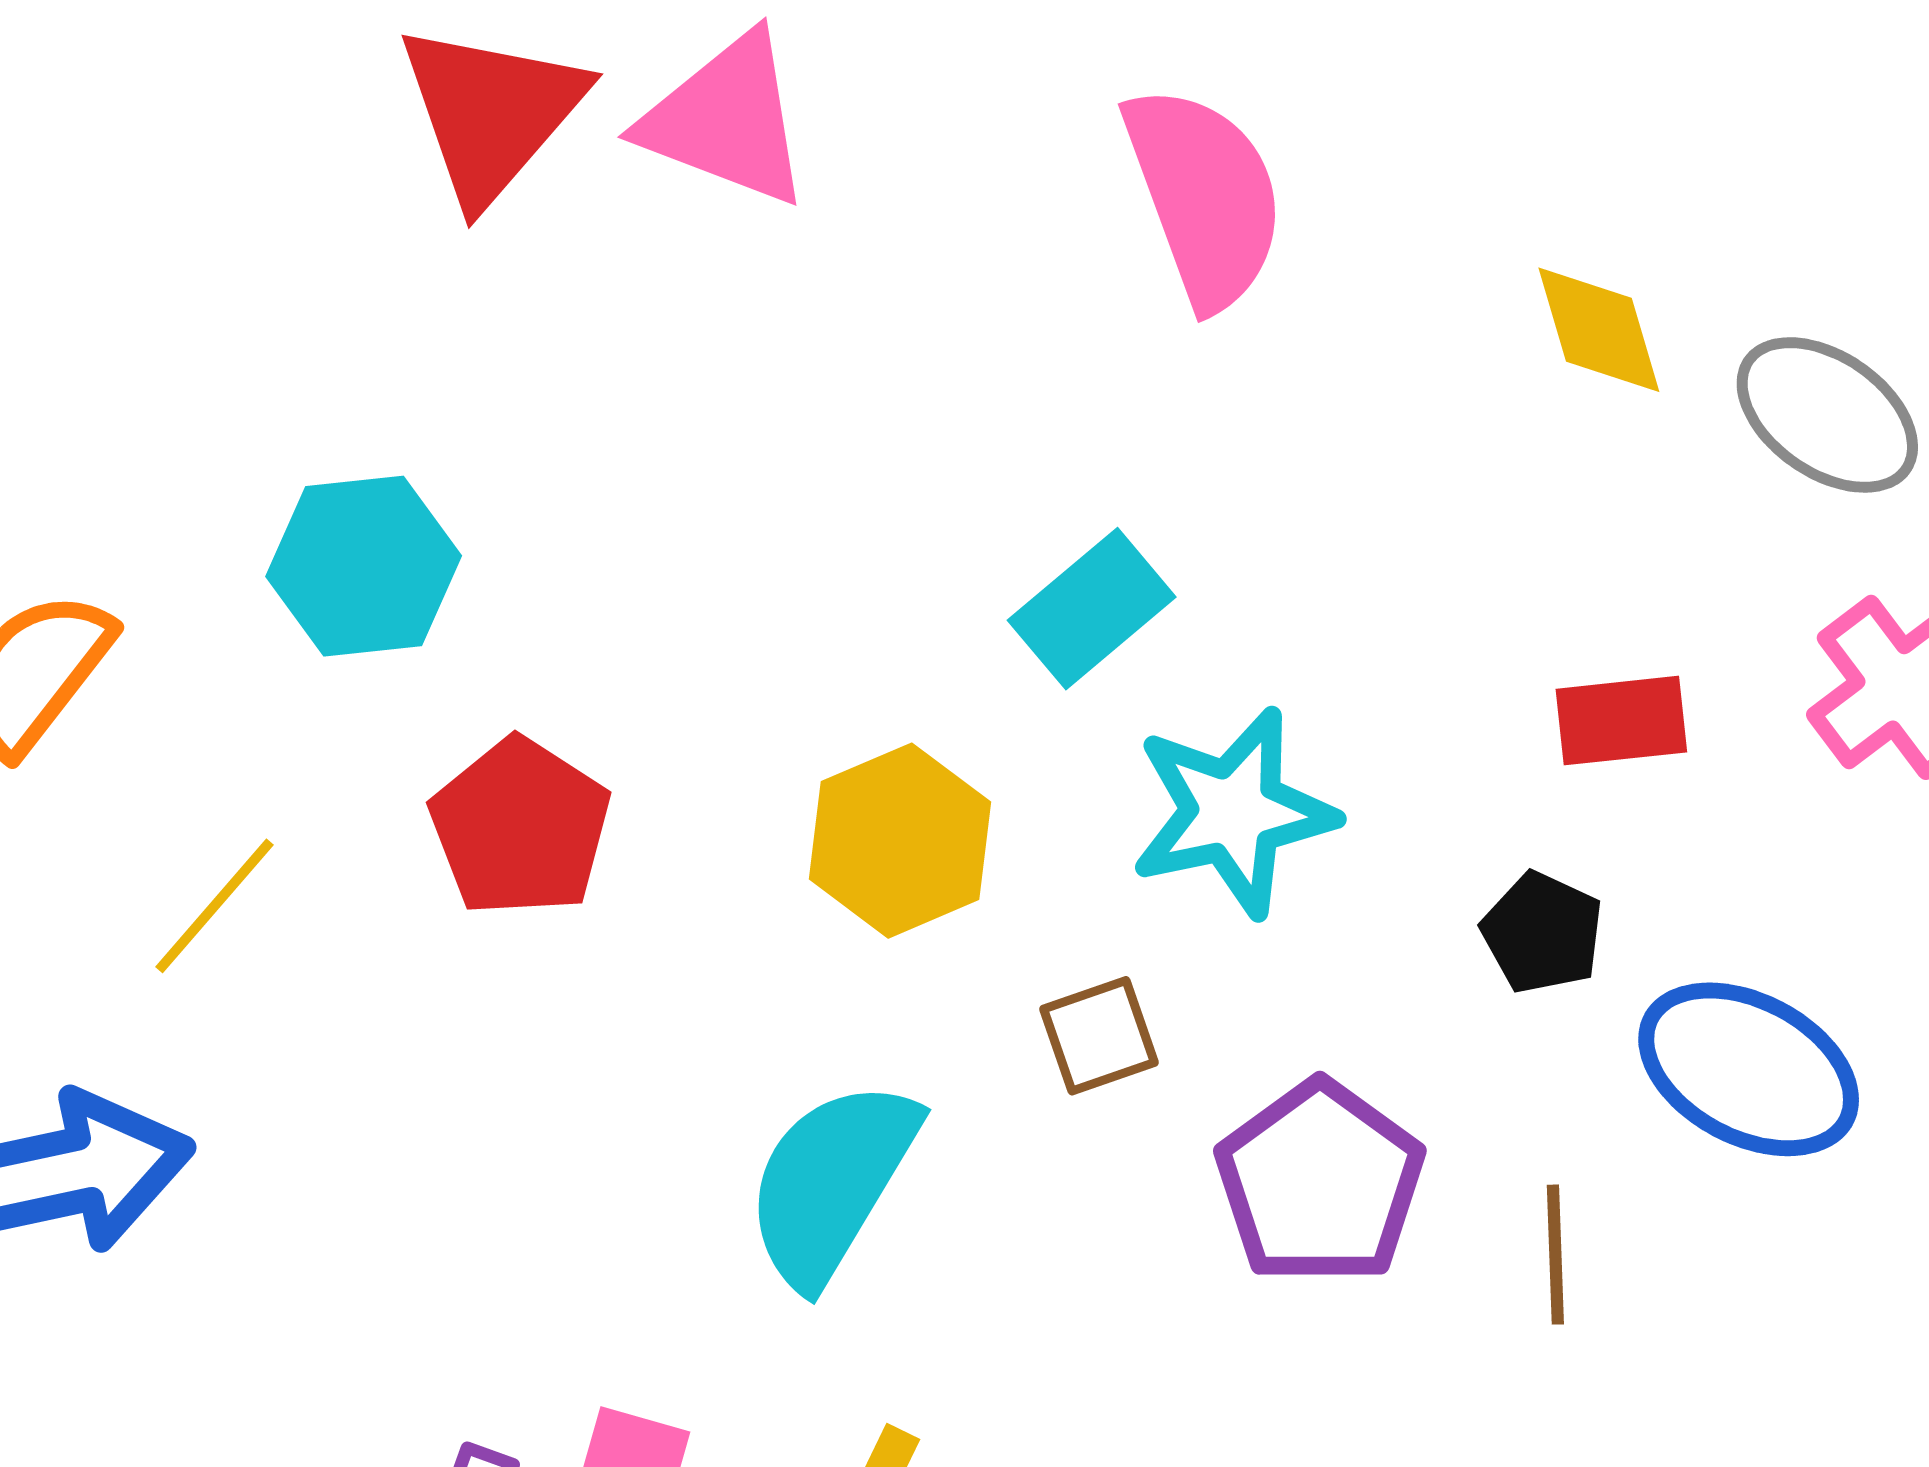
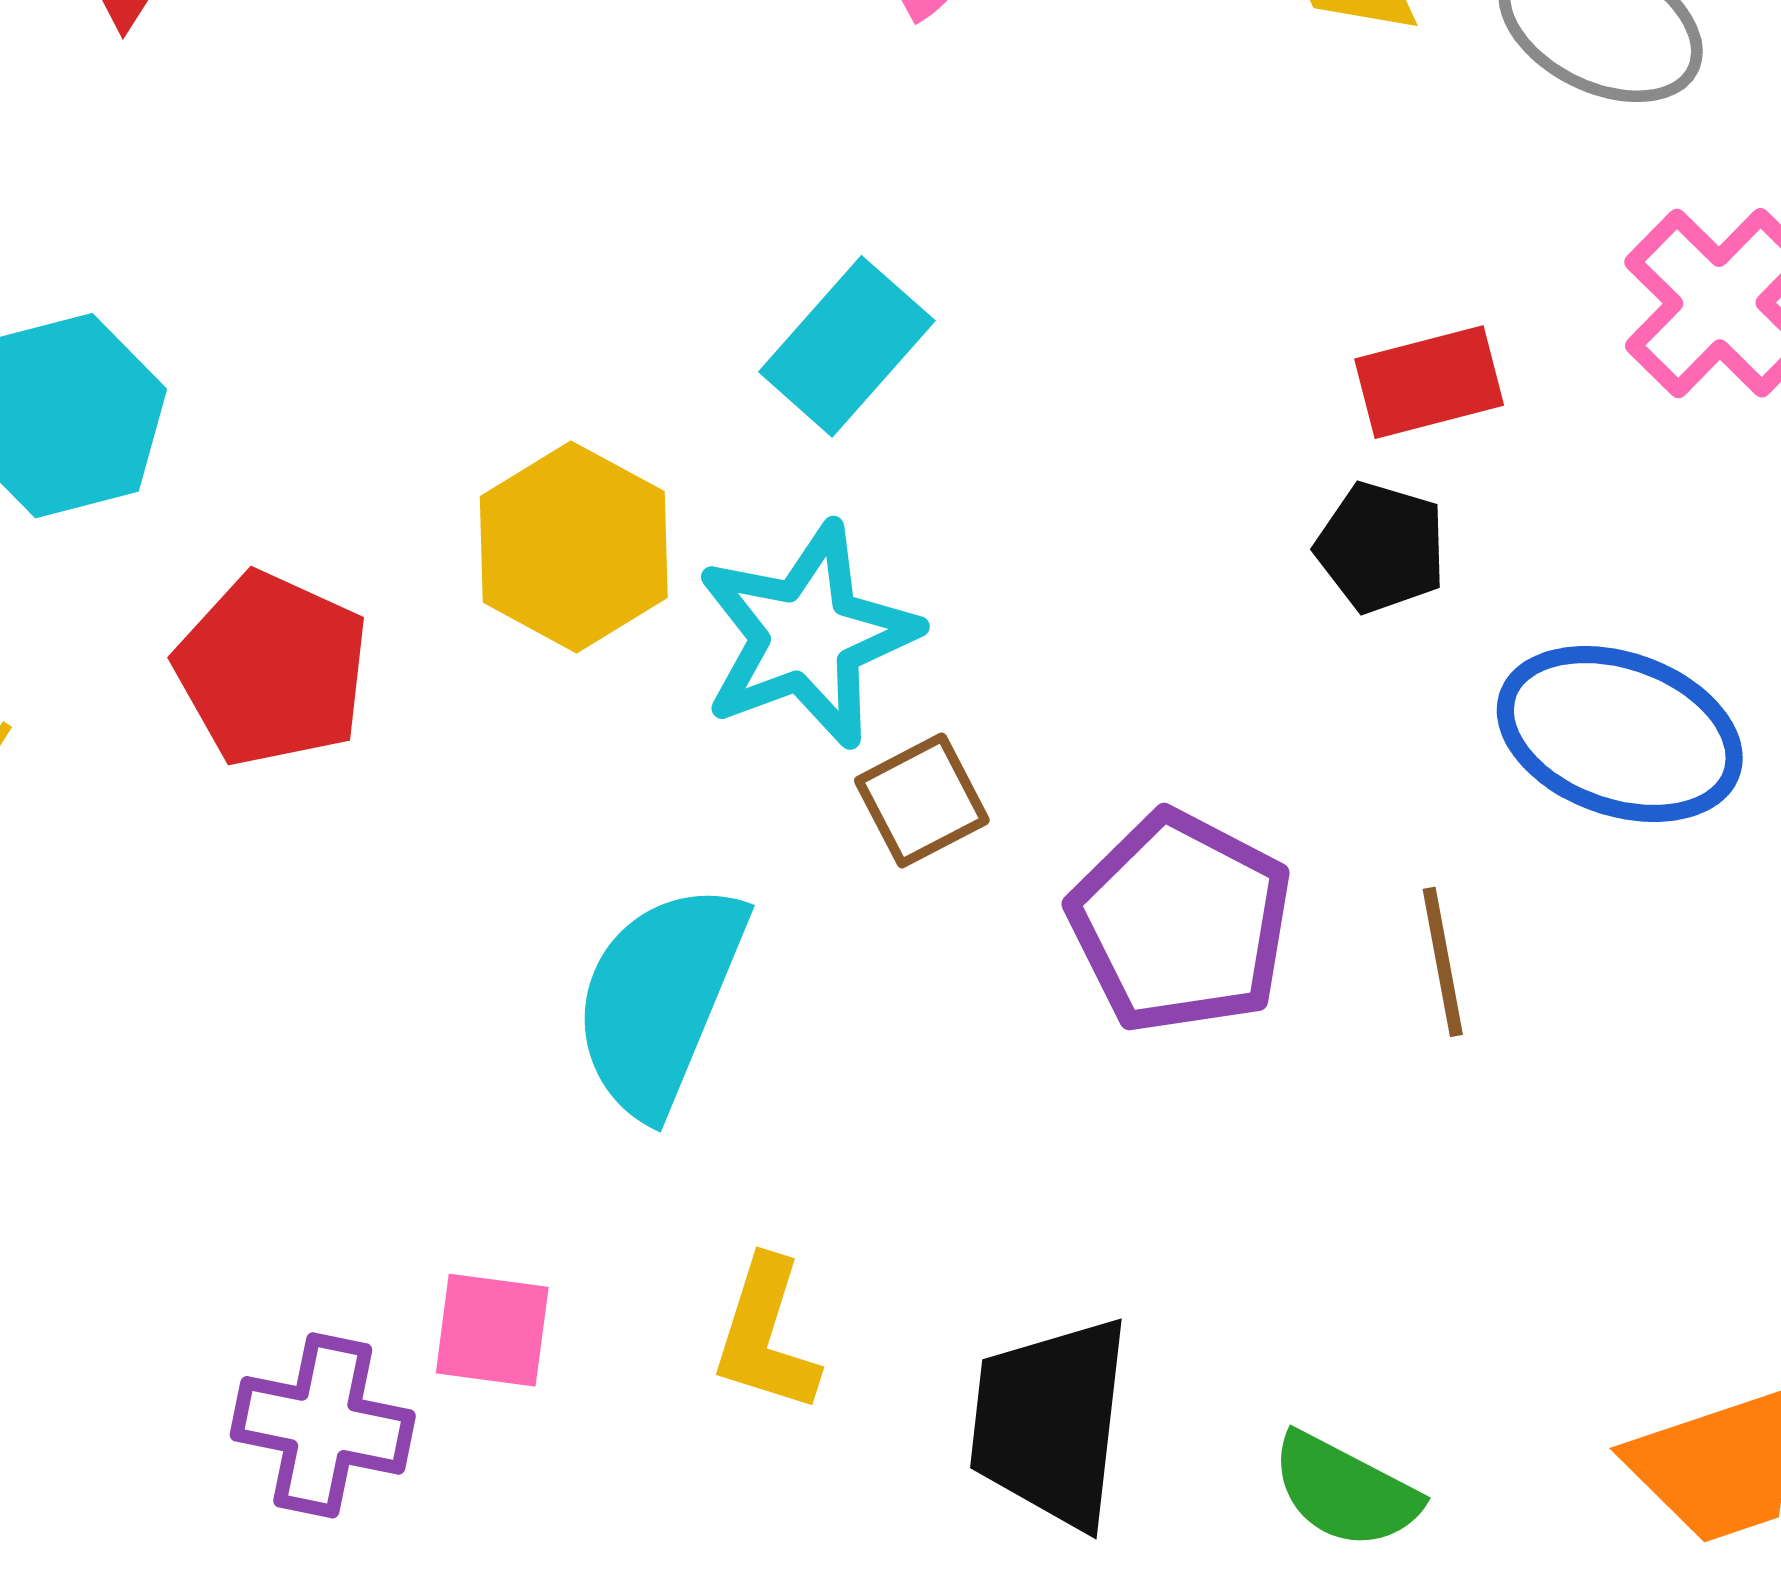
cyan star: (1233, 812) -> (807, 635), moved
yellow hexagon: (900, 841) -> (574, 547), moved
black pentagon: (1542, 933) -> (1381, 547), moved

